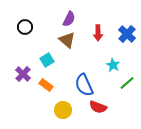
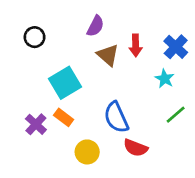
brown triangle: (67, 40) -> (108, 55), moved
cyan square: (47, 60) -> (65, 83), size x1.6
cyan star: (113, 65) -> (165, 79), moved
purple cross: (23, 74) -> (36, 124), moved

